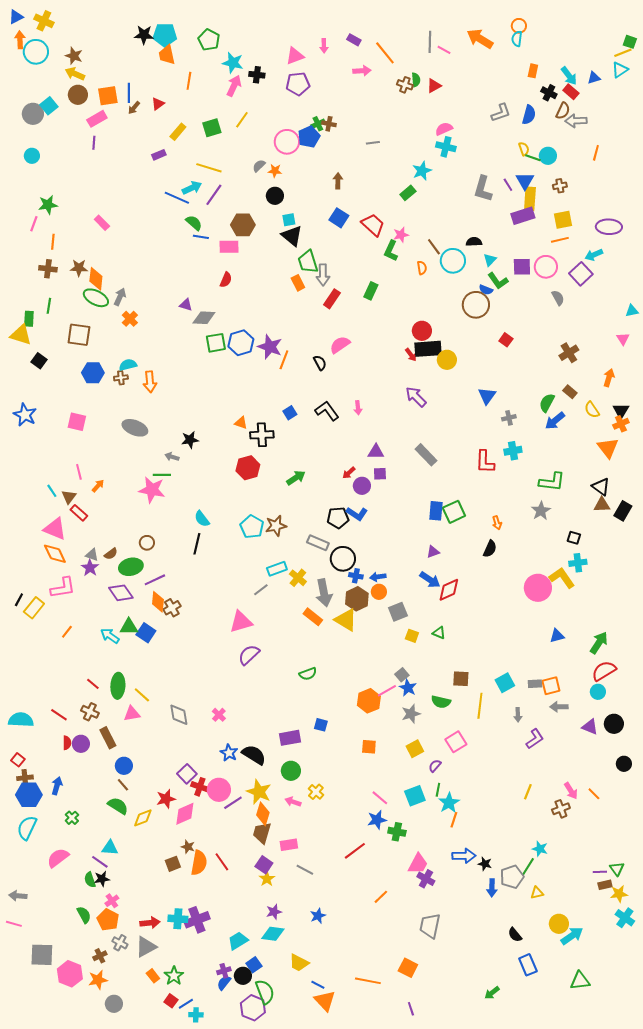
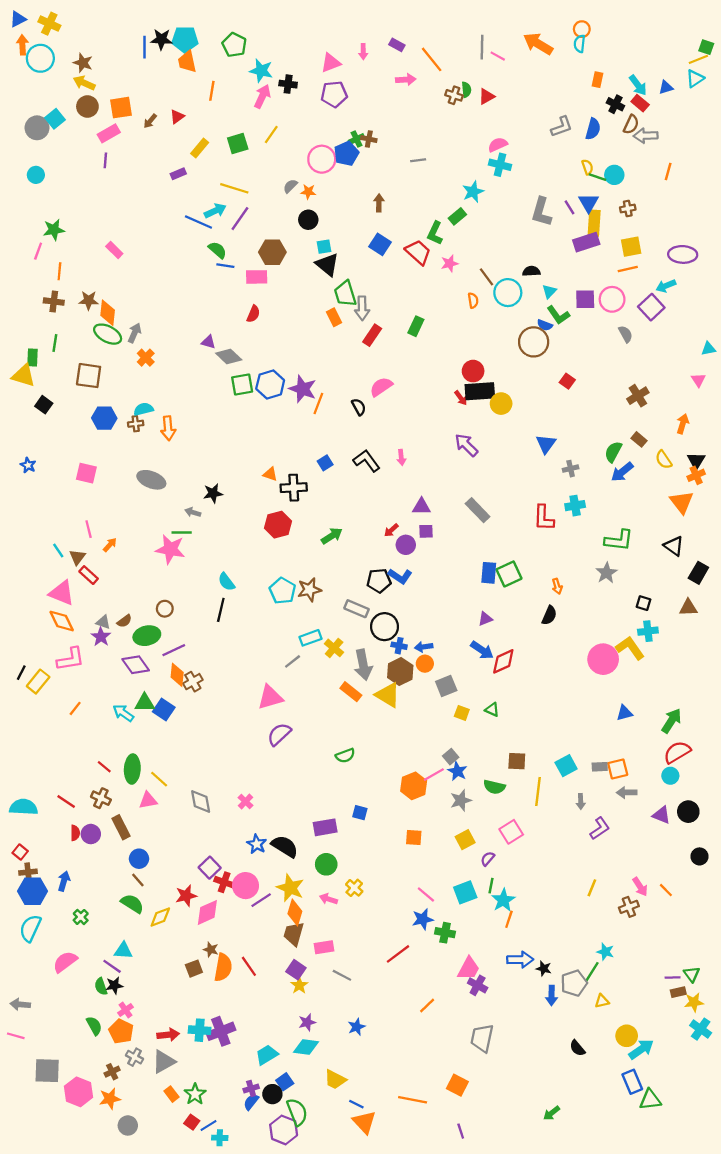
blue line: (129, 93) -> (145, 47), moved
green L-shape: (391, 251) -> (435, 233), moved
gray diamond: (204, 318) -> (229, 356), turned 40
blue star: (25, 415) -> (28, 465), size x0.6
brown triangle: (602, 505) -> (688, 608), moved
blue rectangle: (528, 965) -> (632, 1082), moved

